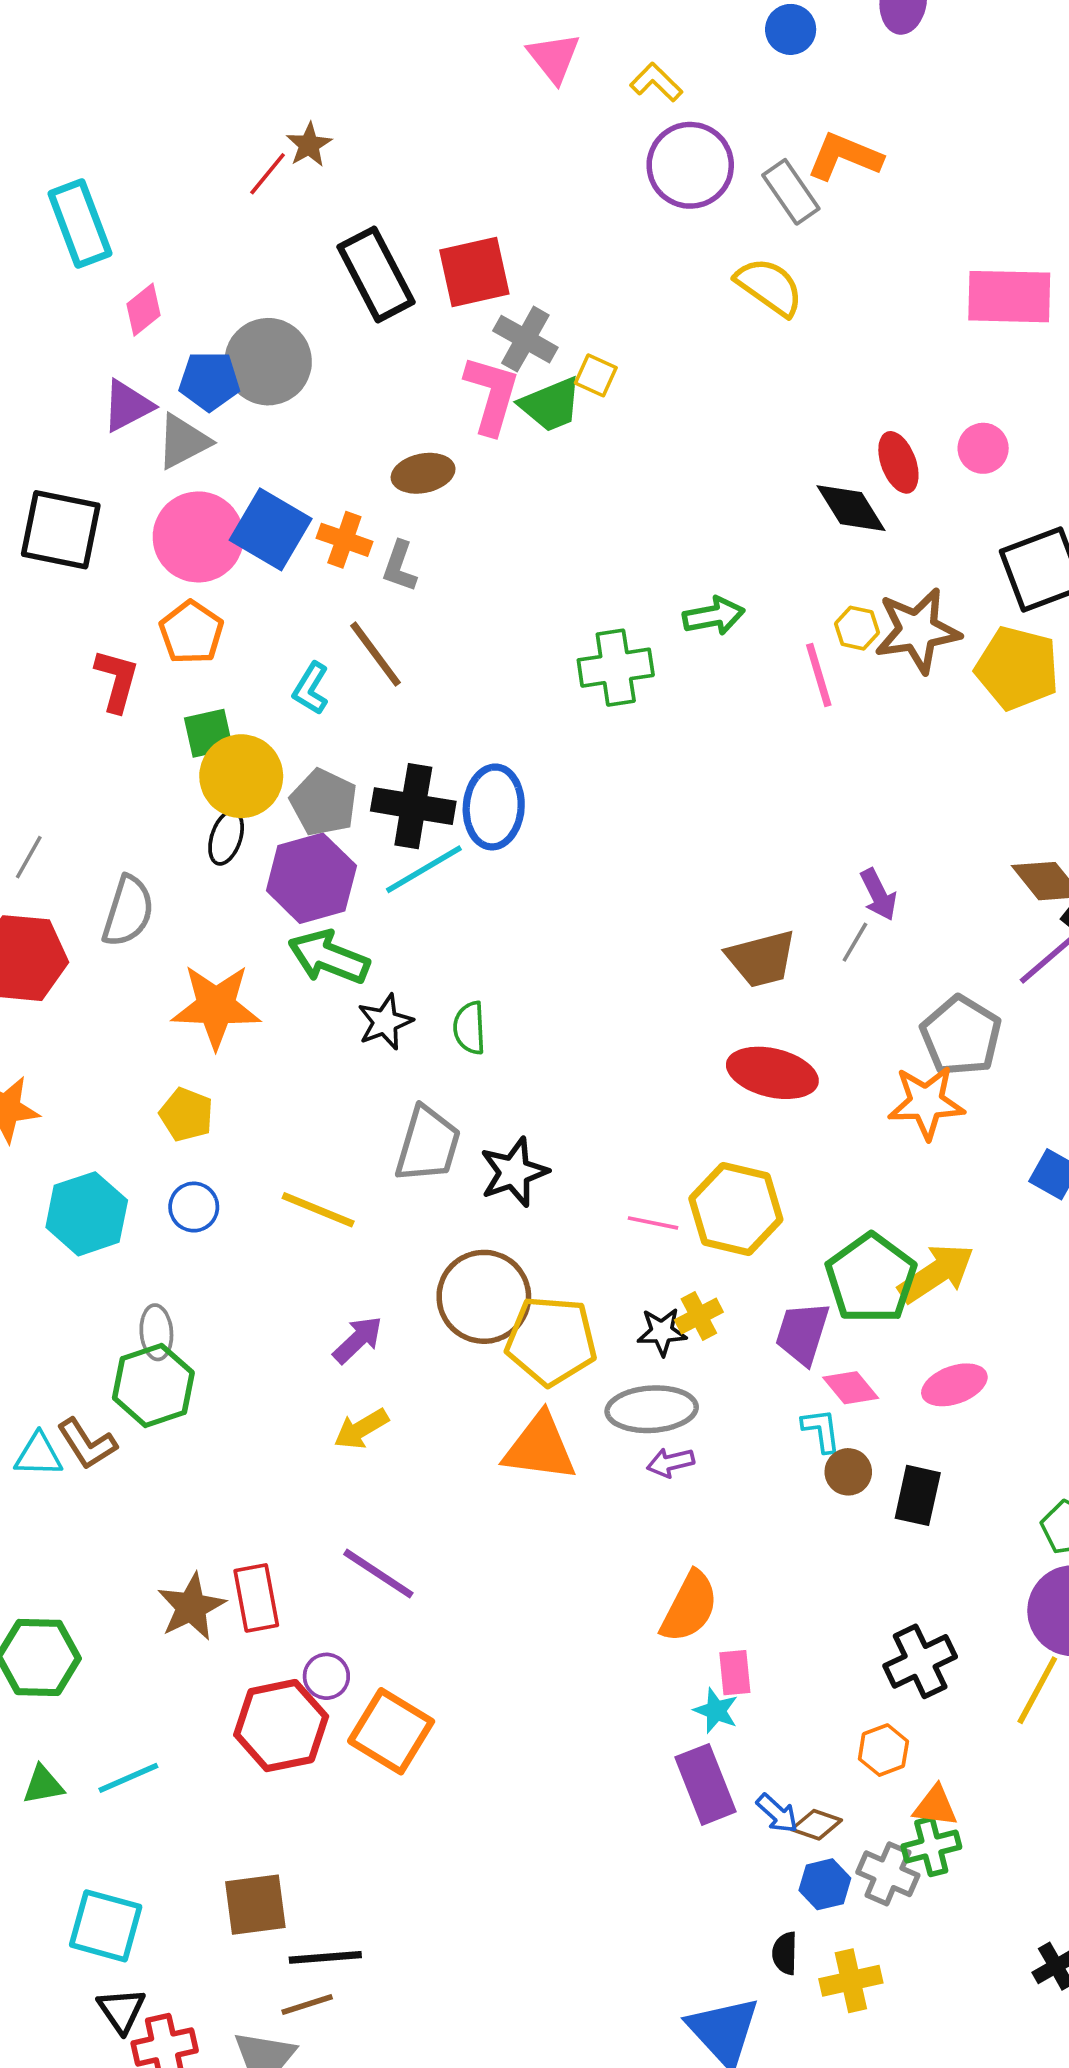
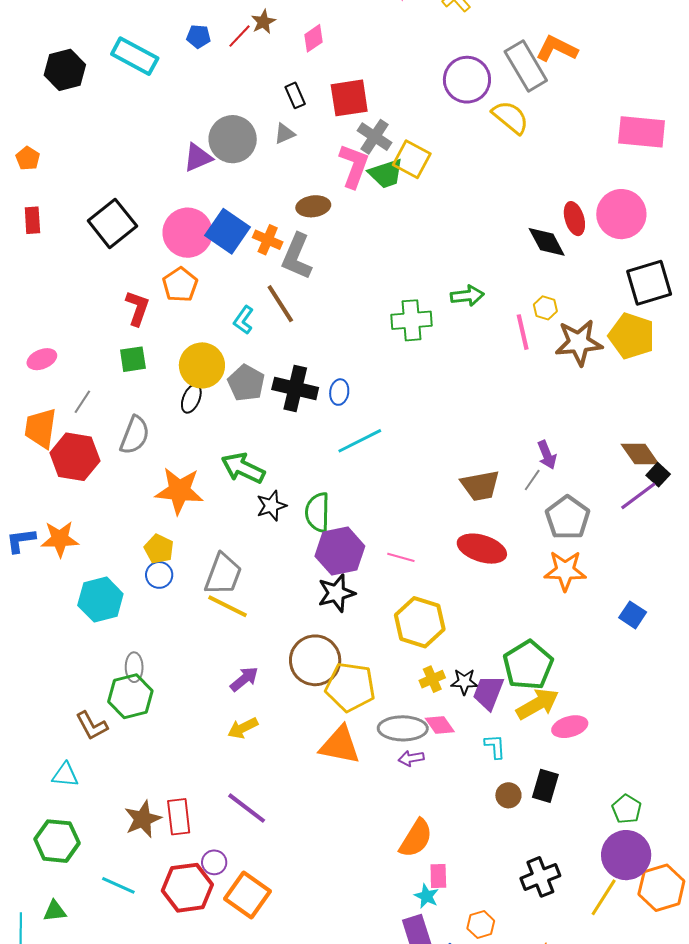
purple circle: (690, 165) -> (467, 80), moved
gray rectangle: (791, 192) -> (526, 66), size x1.4
cyan rectangle: (80, 223) -> (135, 56), turned -45
black rectangle: (376, 274) -> (295, 95), size x0.5
pink diamond: (143, 310) -> (314, 38), moved
yellow square: (596, 375) -> (412, 159), size x1.6
blue pentagon: (209, 381) -> (199, 36), moved, size x0.7
purple triangle: (127, 406) -> (198, 158), moved
gray triangle: (183, 441) -> (285, 134), moved, size x0.7
pink circle: (983, 448) -> (621, 214), size x1.8
black square: (61, 530) -> (112, 223), turned 36
gray L-shape: (400, 566) -> (297, 256), size x1.6
brown star: (917, 631) -> (579, 343), moved
green square: (209, 733) -> (133, 359), moved
blue ellipse: (494, 807) -> (339, 392), size x0.6
cyan line: (424, 869) -> (360, 441), moved
purple hexagon: (311, 878) -> (340, 551), moved
green semicircle: (469, 1028) -> (318, 512), size x1.4
gray pentagon: (961, 1036) -> (568, 518), moved
gray trapezoid: (428, 1144) -> (223, 574), moved
blue circle: (194, 1207) -> (159, 575), moved
yellow hexagon: (736, 1209) -> (420, 622), moved
pink line: (653, 1223) -> (401, 557), moved
yellow arrow: (936, 1273) -> (538, 704), moved
black star: (662, 1332) -> (464, 682), moved
pink diamond: (851, 1388) -> (440, 725), moved
cyan triangle: (39, 1455) -> (65, 775), moved
brown circle: (848, 1472) -> (508, 795), moved
orange hexagon: (883, 1750) -> (481, 925), moved
cyan line: (128, 1778) -> (118, 885), moved, turned 44

